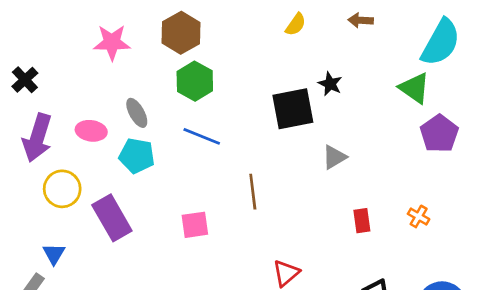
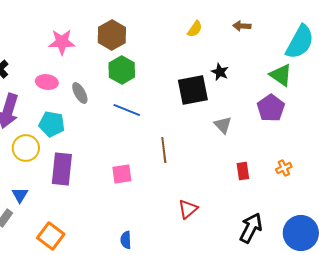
pink ellipse: (91, 131) -> (47, 82), moved
purple pentagon: (439, 134) -> (271, 108), moved
cyan pentagon: (137, 156) -> (52, 124), moved
gray triangle: (334, 157) -> (223, 125), turned -42
orange cross: (419, 216) -> (284, 168), turned 35
purple rectangle: (112, 218) -> (62, 169), turned 36

